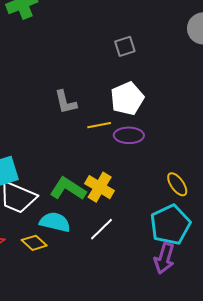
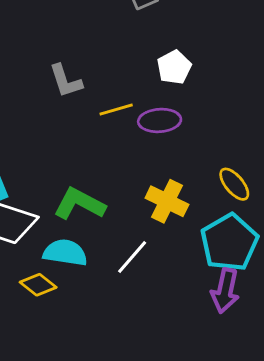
white pentagon: (127, 99) -> (174, 67), moved, size x0.7
yellow cross: (100, 187) -> (167, 201), moved

